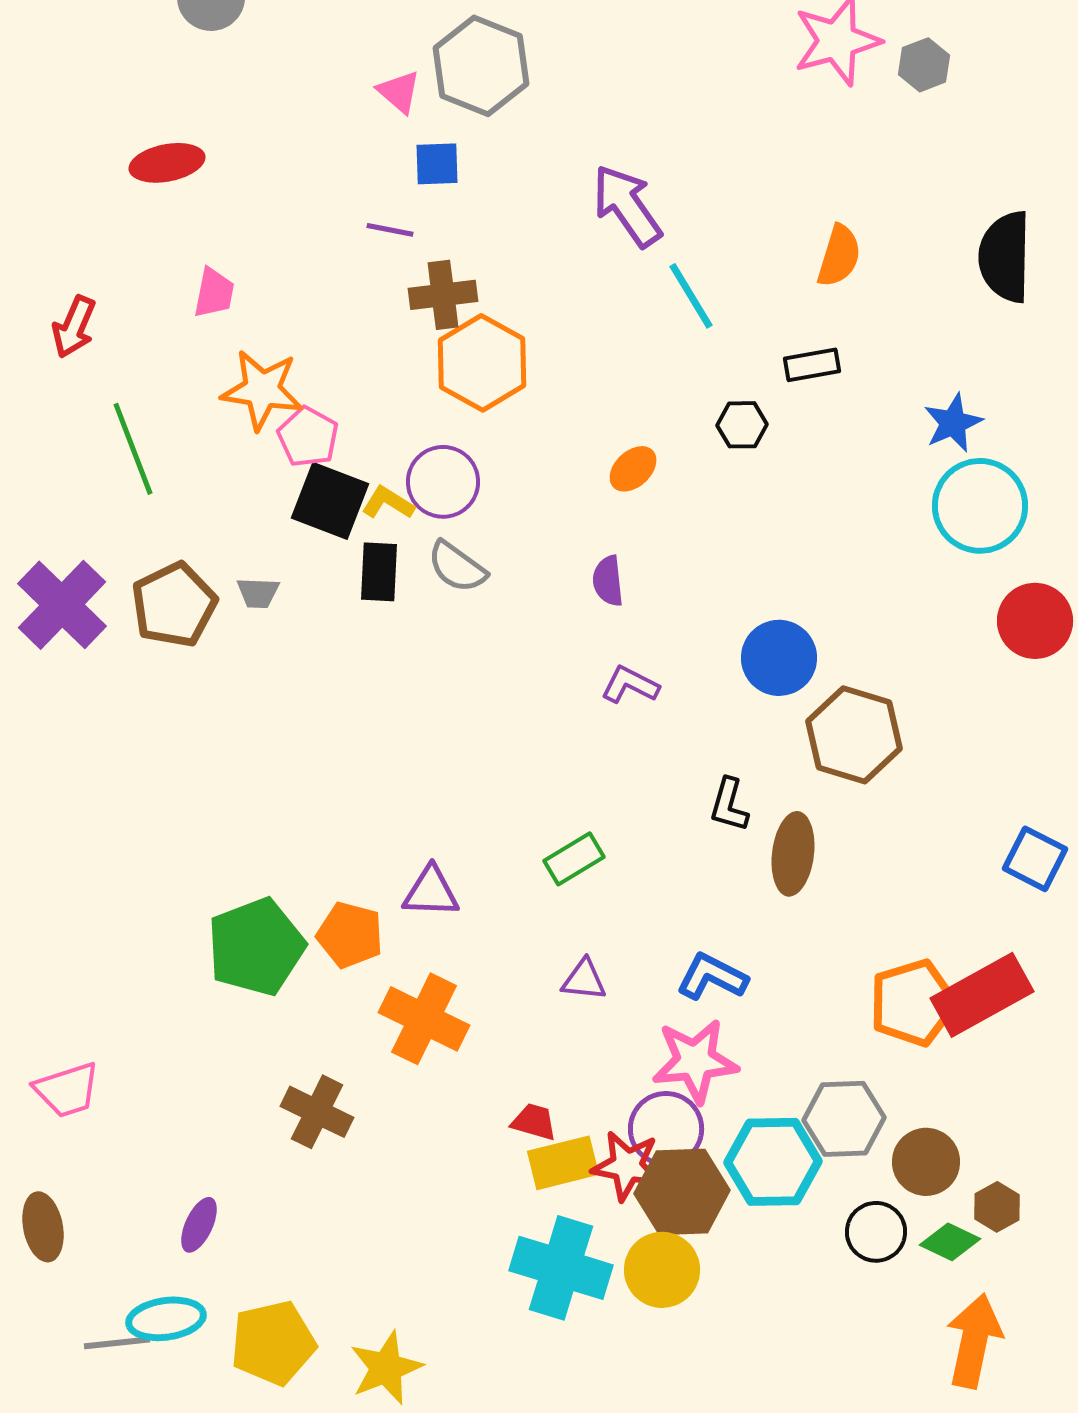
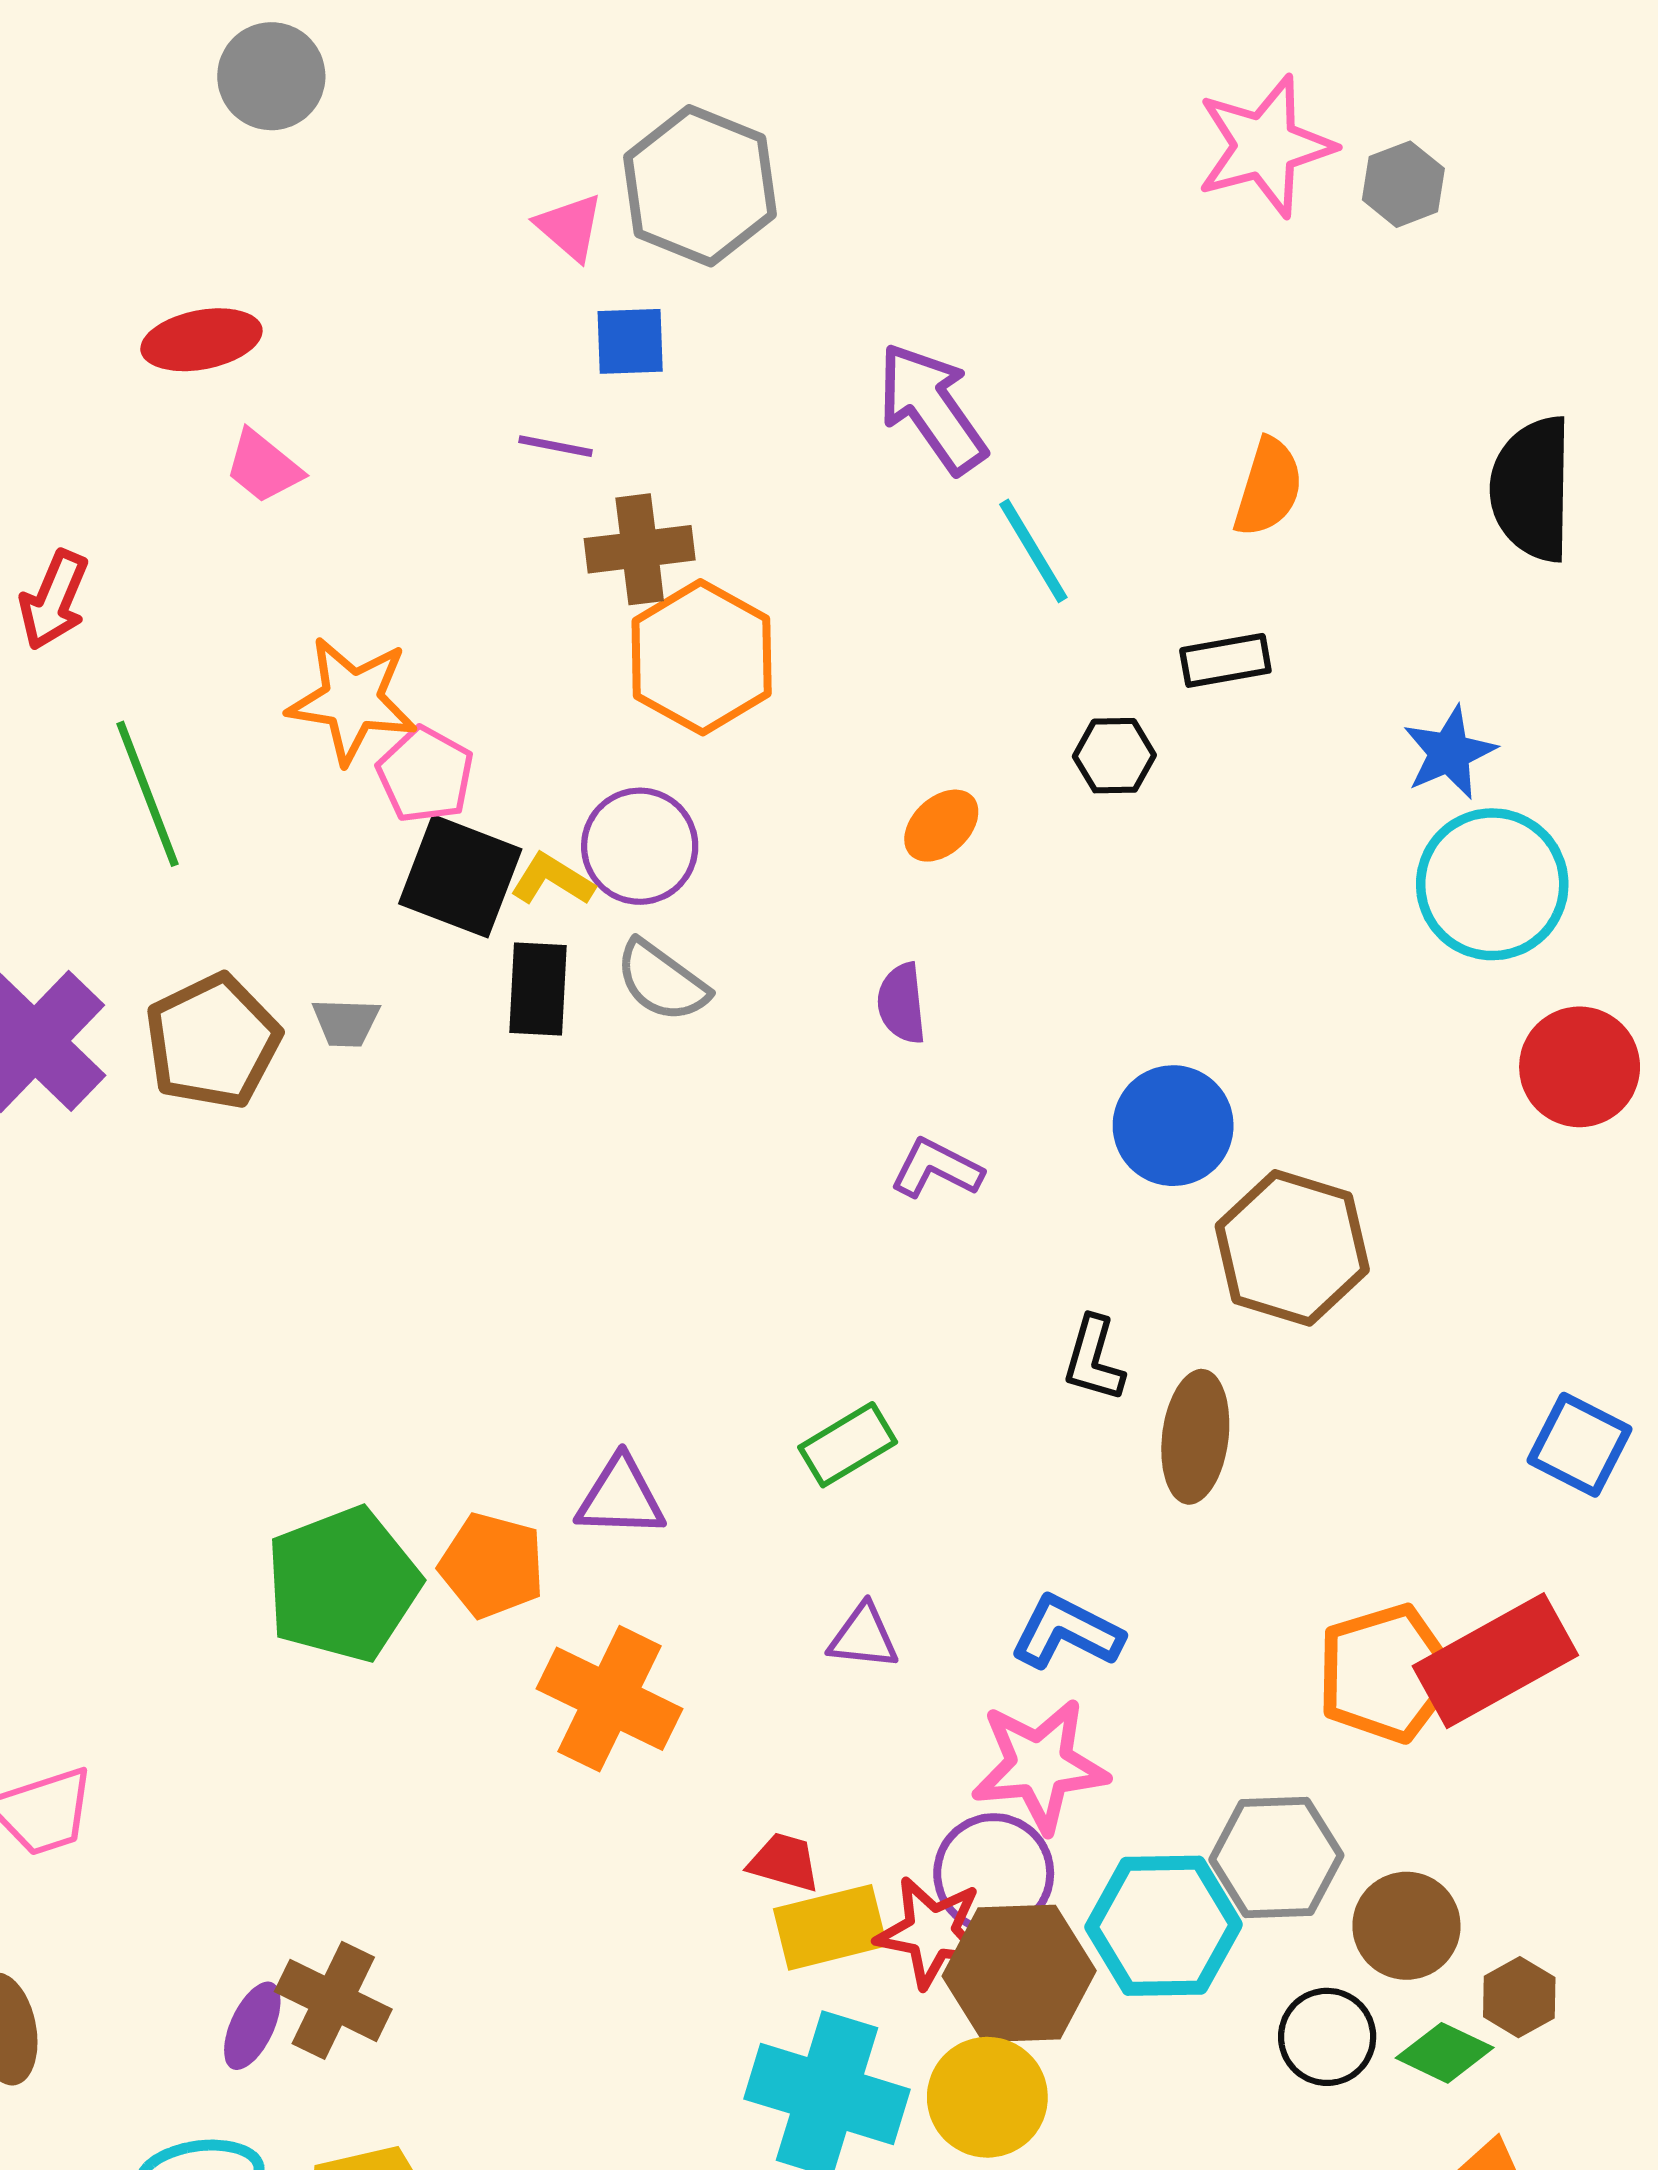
pink trapezoid: (214, 293) -> (263, 467), moved, turned 118
brown cross: (317, 1112) -> (333, 2000), moved

